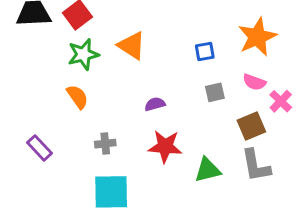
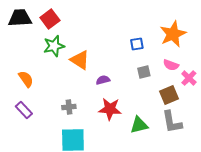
orange triangle: (132, 46) -> (80, 60), moved
orange semicircle: (77, 97) -> (26, 79), moved

